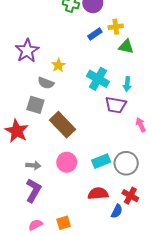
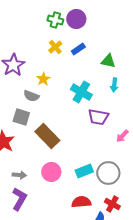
yellow cross: (116, 27) -> (55, 47), moved, turned -32
cyan arrow: (127, 84) -> (114, 85), moved
pink arrow: (141, 125) -> (122, 136), turned -112

